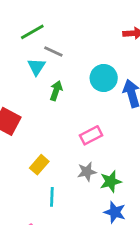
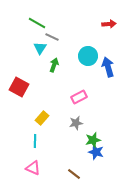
green line: (32, 32) -> (37, 23), turned 60
green star: (111, 181) -> (93, 140), moved
cyan line: (52, 197) -> (35, 141), moved

